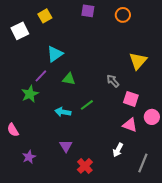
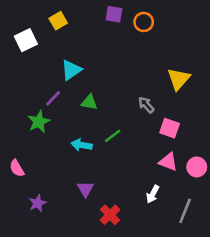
orange circle: (123, 15) -> (144, 22), moved
pink circle: (152, 117) -> (197, 167), moved

